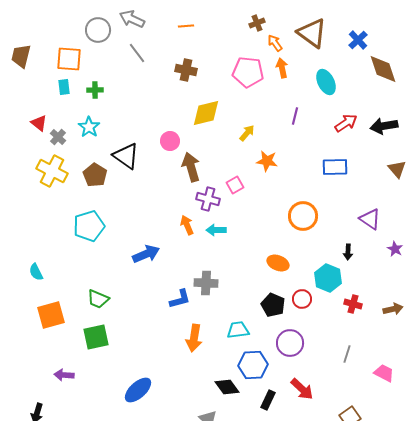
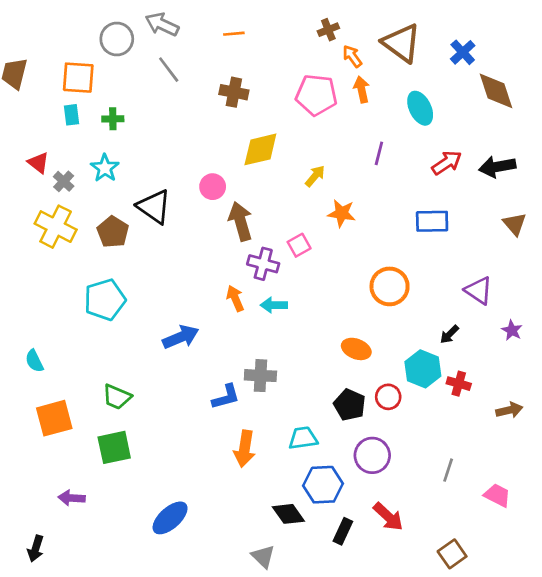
black arrow: (348, 252) -> (449, 334), turned 42
red cross: (353, 304) -> (459, 384), moved

